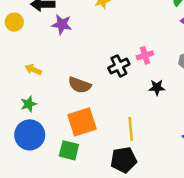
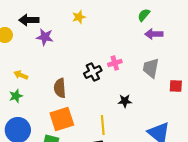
brown semicircle: (80, 85) -> (60, 88), turned 66
black star: (157, 87) -> (125, 101), moved
green star: (29, 104) -> (16, 96), moved

